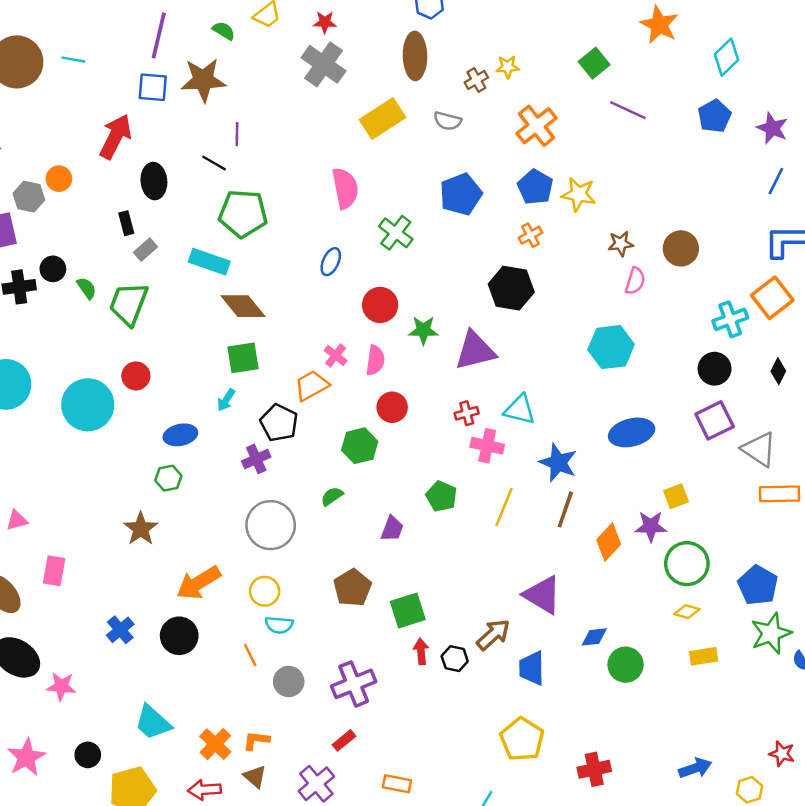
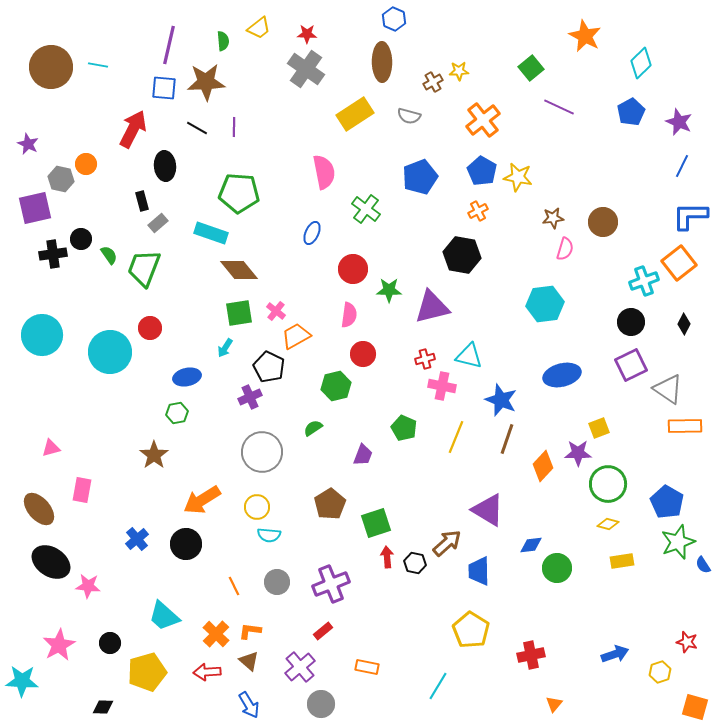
green semicircle: (224, 31) -> (223, 41), turned 54
black line: (214, 163) -> (197, 128), moved
pink cross: (336, 355) -> (276, 311), moved
orange line: (250, 655) -> (234, 586), moved

